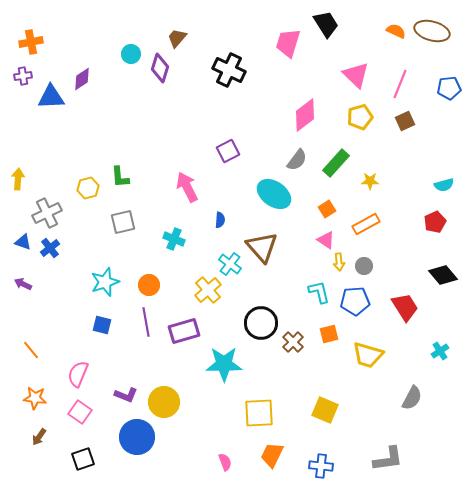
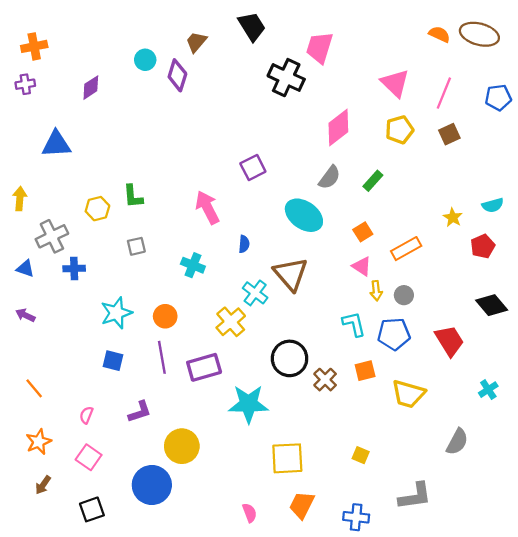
black trapezoid: (326, 24) -> (252, 26), moved
black cross: (229, 70) -> (286, 78), moved
blue triangle: (51, 97) -> (56, 144), moved
green rectangle: (336, 163) -> (373, 181), size x0.7
yellow star: (370, 181) -> (453, 217), moved, turned 30
gray square: (123, 222) -> (136, 246), size x0.7
blue cross: (50, 248) -> (74, 268), moved, turned 36
pink semicircle: (78, 374) -> (86, 415), size x0.6
purple L-shape: (126, 395) -> (140, 412), moved, turned -40
orange star: (35, 398) -> (39, 442), turned -30
yellow square: (325, 410) -> (361, 455), size x0.6
gray L-shape: (388, 459) -> (415, 496), moved

